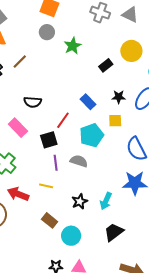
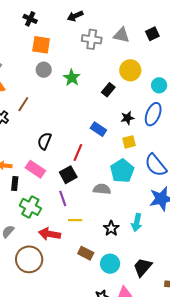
black semicircle: (33, 102) -> (44, 141), turned 120
cyan pentagon: (92, 135) -> (122, 171), moved
purple line: (56, 163) -> (63, 198), moved
black trapezoid: (114, 232) -> (143, 267), moved

